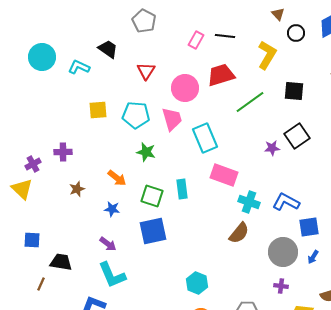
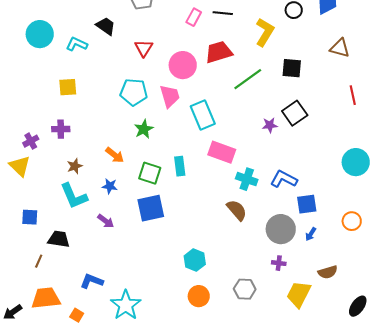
yellow square: (98, 110) -> (68, 87), moved
green star: (146, 152) -> (144, 129), turned 30
brown semicircle: (239, 233) -> (237, 210), turned -80
cyan L-shape: (112, 275) -> (74, 196), moved

